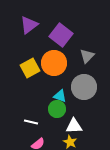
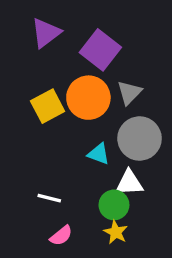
gray triangle: (87, 56) -> (129, 92), moved
green circle: (57, 109) -> (114, 205), moved
white triangle: (74, 126) -> (129, 183), moved

